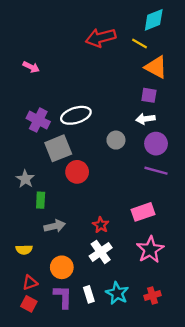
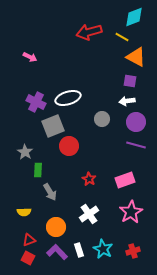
red star: (101, 225) -> (89, 179), moved
gray arrow: (55, 226) -> (50, 192), turned 72
purple L-shape: (63, 297) -> (57, 252), turned -45

